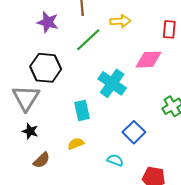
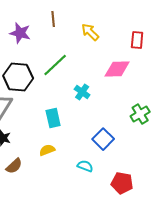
yellow arrow: (120, 21) -> (90, 32), turned -132
green line: (88, 40) -> (55, 65), moved
cyan cross: (112, 83) -> (82, 92), size x0.6

